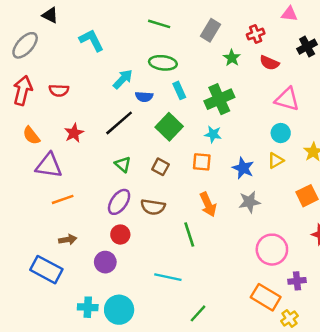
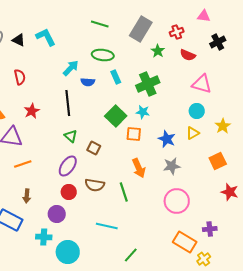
black triangle: (50, 15) -> (19, 40), moved
gray rectangle: (211, 30) -> (141, 29), size x1.4
red semicircle: (59, 90) -> (20, 77), turned -105
black line: (119, 123) -> (68, 103), turned -55
green square: (169, 127) -> (116, 116), moved
brown square: (160, 167) -> (94, 148), moved
brown semicircle: (153, 207) -> (95, 185), moved
brown arrow: (68, 240) -> (27, 196), turned 104
pink circle: (272, 250) -> (177, 201), moved
cyan cross: (88, 307) -> (44, 237), moved

